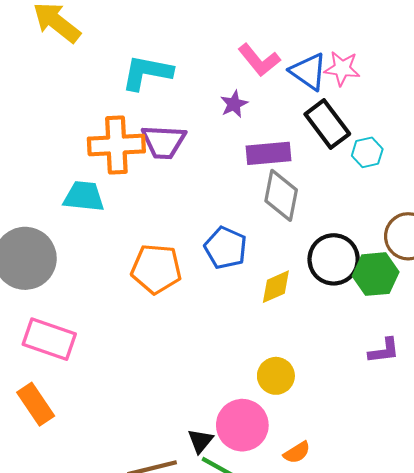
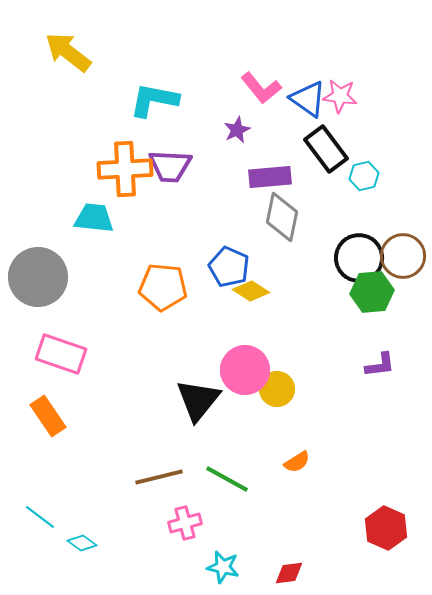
black circle: (334, 259) -> (359, 258), moved
yellow diamond: (276, 287) -> (251, 291), moved, turned 57
pink circle: (242, 425) -> (245, 370), moved
black triangle: (200, 441) -> (198, 400), moved, size x1.8

